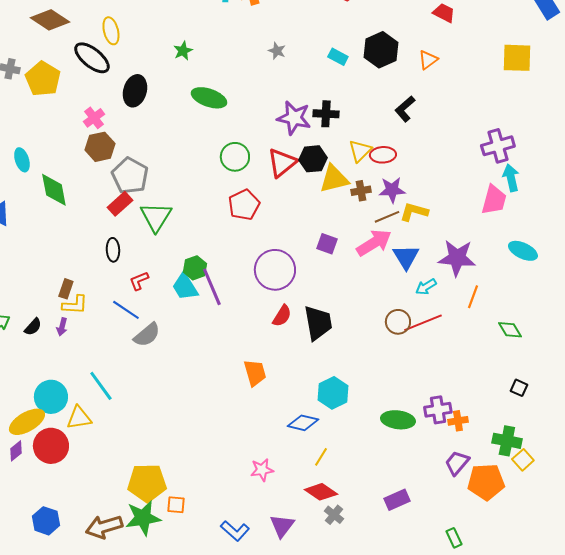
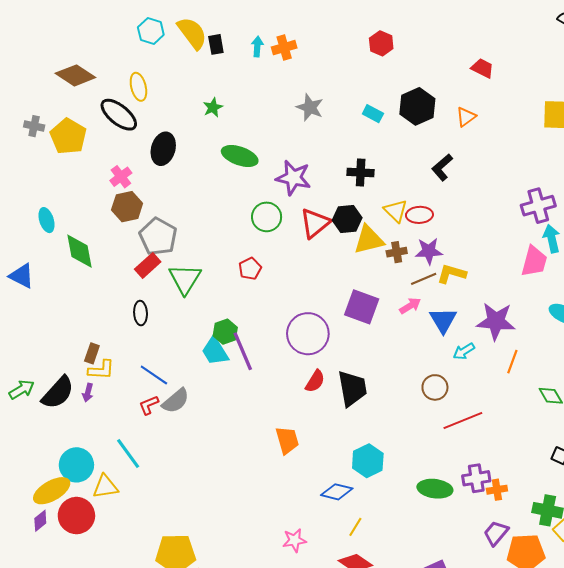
gray star: (277, 51) -> (310, 107), size x1.5
purple star: (294, 118) -> (293, 178), moved
yellow triangle: (360, 151) -> (396, 211), turned -30
red pentagon: (244, 205) -> (250, 269), moved, size x0.7
pink arrow: (374, 243) -> (410, 306), size x0.6
purple square: (327, 244) -> (362, 307), size x1.6
red L-shape: (139, 281) -> (149, 405), moved
red line: (423, 323) -> (463, 420), moved
black semicircle: (33, 327) -> (58, 393), size x1.8

